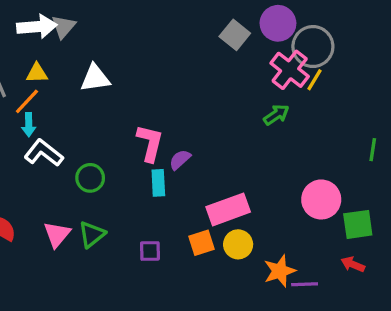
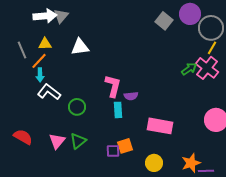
pink cross: (290, 70) -> (207, 68), moved
purple semicircle: (180, 160) -> (131, 96), turned -144
pink rectangle: (228, 209) -> (160, 126), turned 30
orange square: (202, 243) -> (125, 146), moved
yellow circle: (238, 244) -> (154, 163), moved

